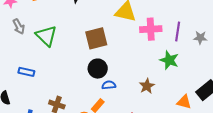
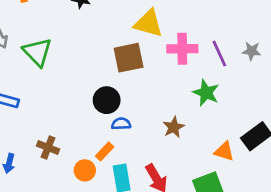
purple line: (178, 32) -> (219, 54), turned -36
brown square: (96, 38) -> (129, 58), moved
gray star: (200, 38) -> (252, 51), moved

